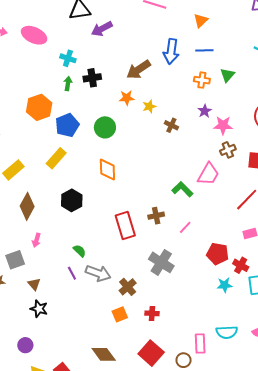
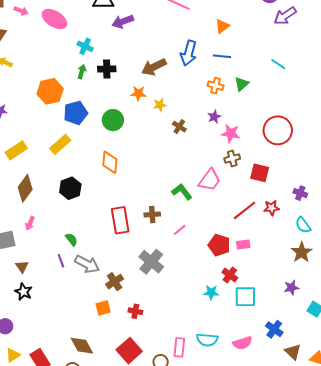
red pentagon: (218, 254) -> (219, 245), moved

